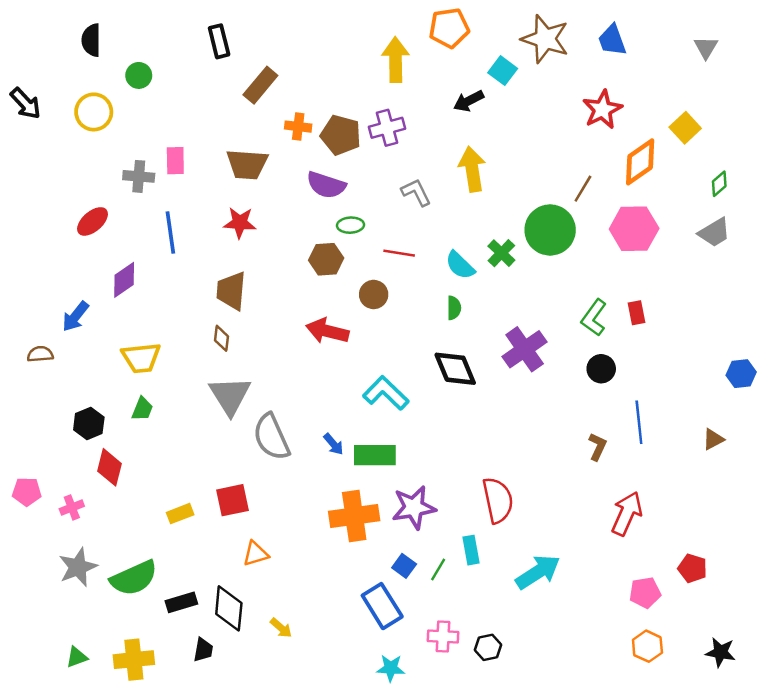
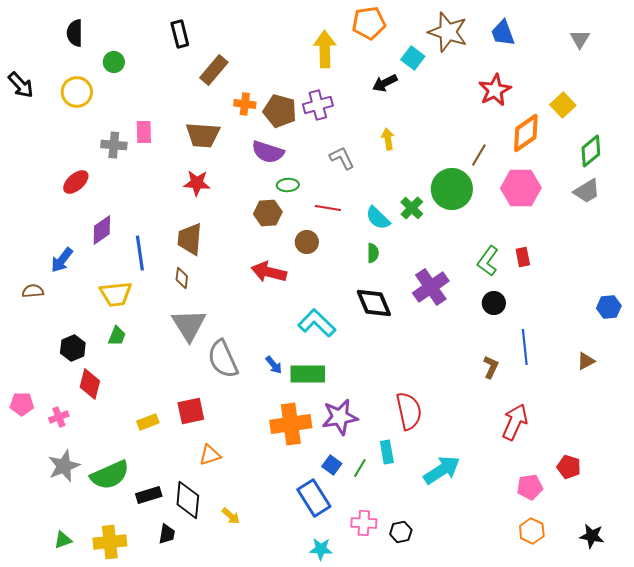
yellow arrow: (472, 169) -> (388, 139), size x0.6
green diamond: (719, 184) -> (591, 151), size x1.5
blue line: (170, 232) -> (140, 253), moved

